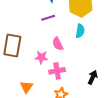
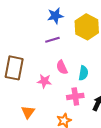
cyan semicircle: (80, 31) -> (83, 73), moved
pink cross: (57, 71) -> (75, 96), moved

